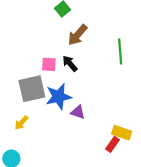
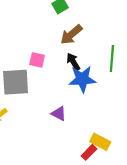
black arrow: (70, 64) -> (73, 62), moved
blue star: (59, 97) -> (82, 79), moved

